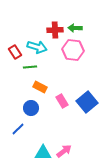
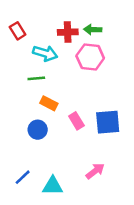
red rectangle: (15, 52) -> (18, 31), moved
blue square: (87, 102) -> (108, 122), turned 35
blue line: (18, 129) -> (23, 177), moved
pink arrow: (64, 151) -> (95, 171), moved

